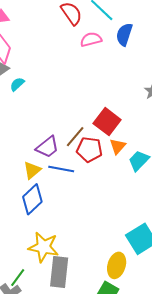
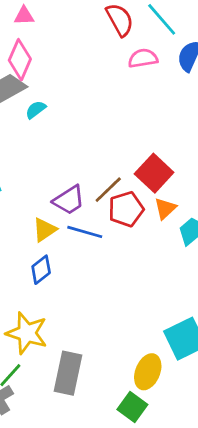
red pentagon: (89, 150) -> (126, 209), turned -30
blue diamond: (32, 199) -> (41, 270), size x0.7
yellow star: (44, 247) -> (27, 333), moved

